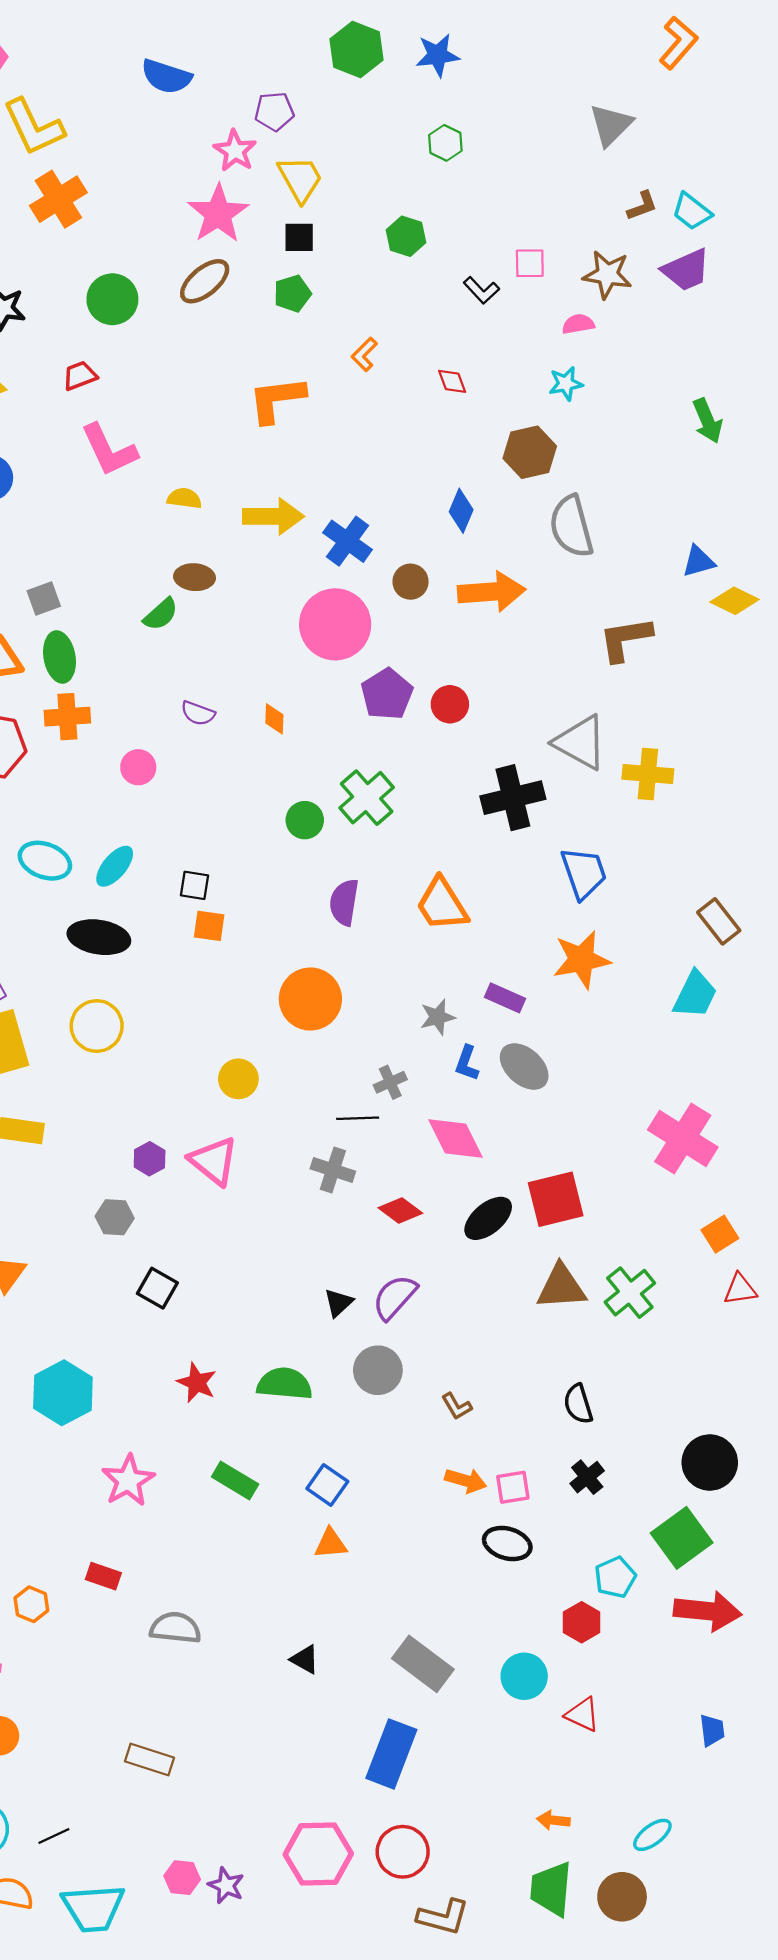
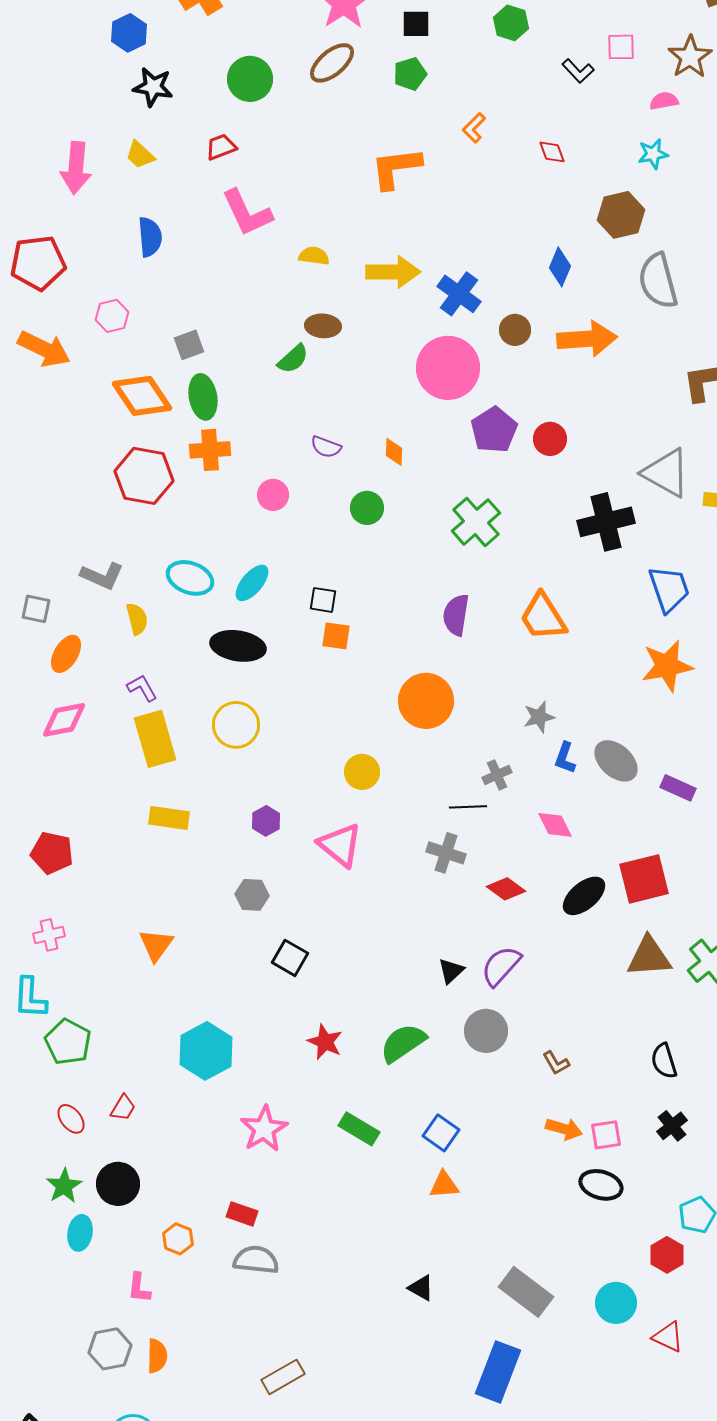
brown star: (607, 275) -> (690, 57), turned 30
green circle: (305, 820) -> (367, 508), moved
purple rectangle: (505, 998) -> (678, 788), moved
pink diamond: (456, 1139) -> (555, 825), size x0.7
purple hexagon: (150, 1159) -> (266, 821), moved
green semicircle: (285, 1384) -> (403, 1043), turned -39
gray semicircle: (175, 1628) -> (256, 1260), moved
brown rectangle: (150, 1760) -> (283, 1377), turned -48

